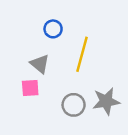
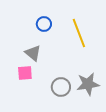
yellow line: (82, 54) -> (79, 33), moved, turned -36

